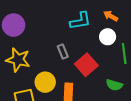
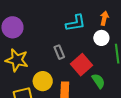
orange arrow: (111, 16) -> (104, 18), turned 72
green semicircle: (114, 85) -> (98, 81), moved, turned -140

